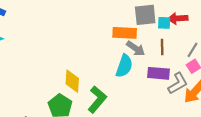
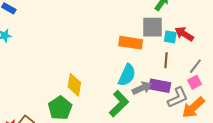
red arrow: (178, 18) -> (184, 34), turned 30
gray arrow: (136, 48) -> (142, 88), moved, turned -66
green L-shape: (97, 99) -> (119, 104), moved

